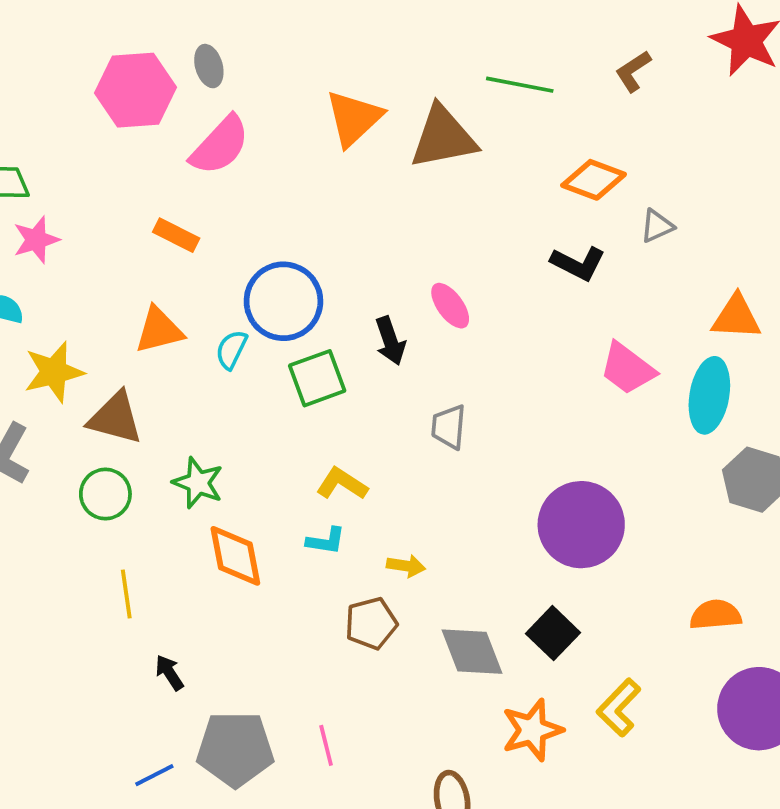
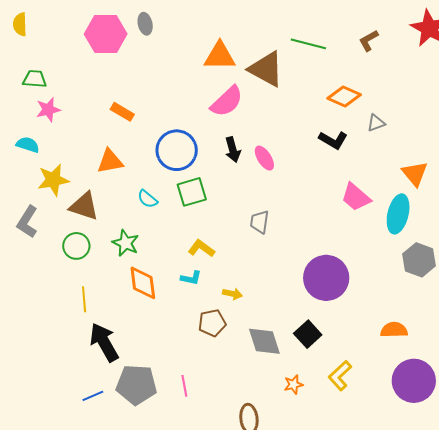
orange triangle: (354, 118) -> (220, 56), turned 40
brown triangle: (443, 137) -> (266, 69), turned 36
pink semicircle: (220, 145) -> (227, 101), moved
orange triangle: (736, 317) -> (415, 174), turned 44
black arrow: (390, 341) -> (233, 150), moved
cyan semicircle: (231, 350) -> (147, 199), moved, turned -80
black arrow: (169, 673) -> (104, 342), size x2.0
orange star: (532, 730) -> (294, 385), size x0.6

